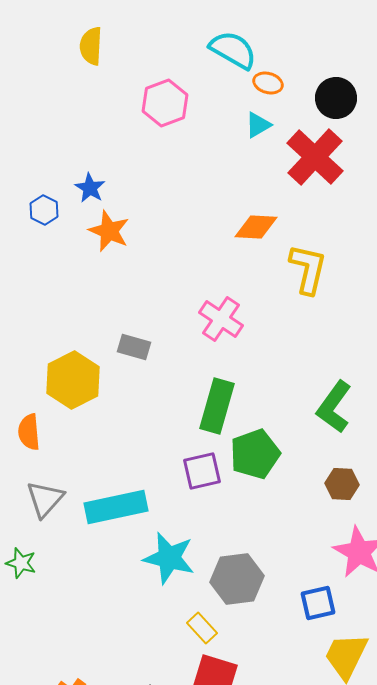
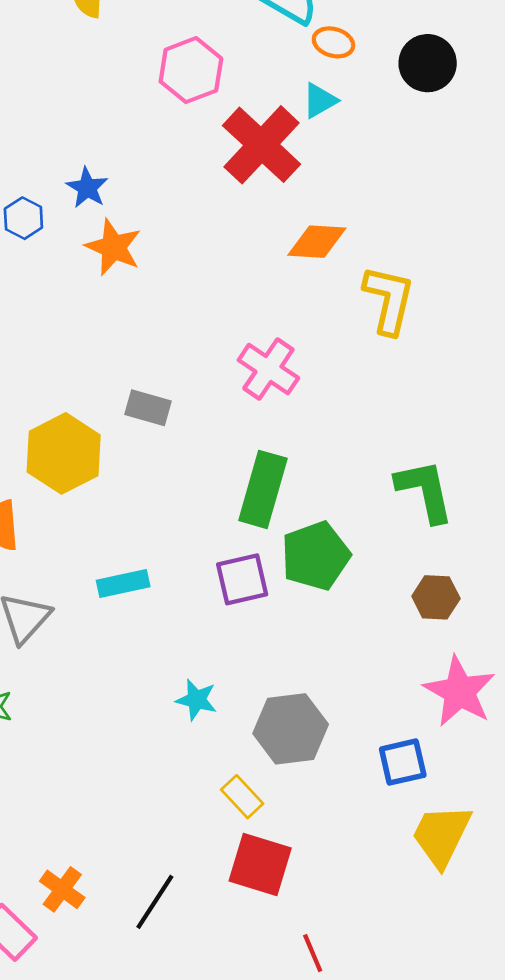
red cross: (315, 157) -> (262, 145), moved
green L-shape: (334, 407) -> (425, 491), turned 132
cyan rectangle: (116, 507) -> (123, 584), moved, size x0.6
cyan star: (169, 558) -> (196, 700), size x0.6

